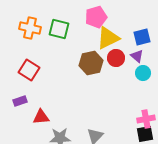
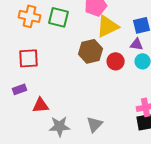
purple triangle: (137, 56) -> (137, 44), turned -32
red circle: (116, 58) -> (116, 61), moved
red square: (29, 70) -> (29, 58), turned -35

